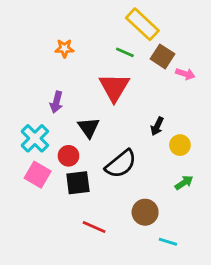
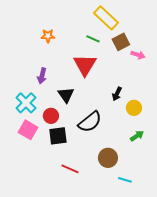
brown square: (163, 56) -> (121, 42), turned 30

